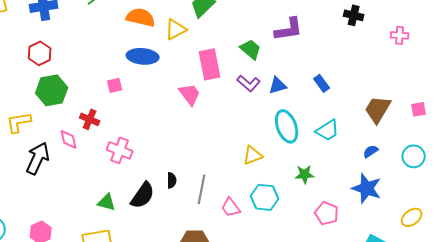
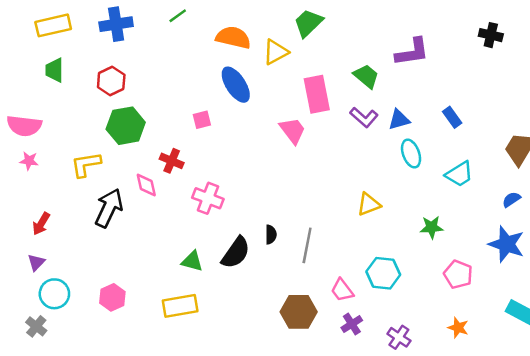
blue ellipse: (143, 56) -> (236, 85), turned 52
cyan ellipse: (287, 126) -> (411, 154), moved, size x0.7
cyan hexagon: (265, 197) -> (383, 273), moved
pink trapezoid: (231, 207) -> (342, 290), moved

